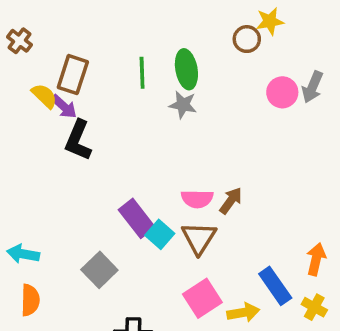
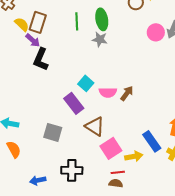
yellow semicircle: (44, 96) -> (22, 24), moved
cyan square: (160, 234) -> (86, 83), moved
brown triangle: (199, 238) -> (95, 126), moved, turned -30
gray square: (99, 270) -> (53, 132), turned -30
orange semicircle: (30, 300) -> (14, 149), turned -30

